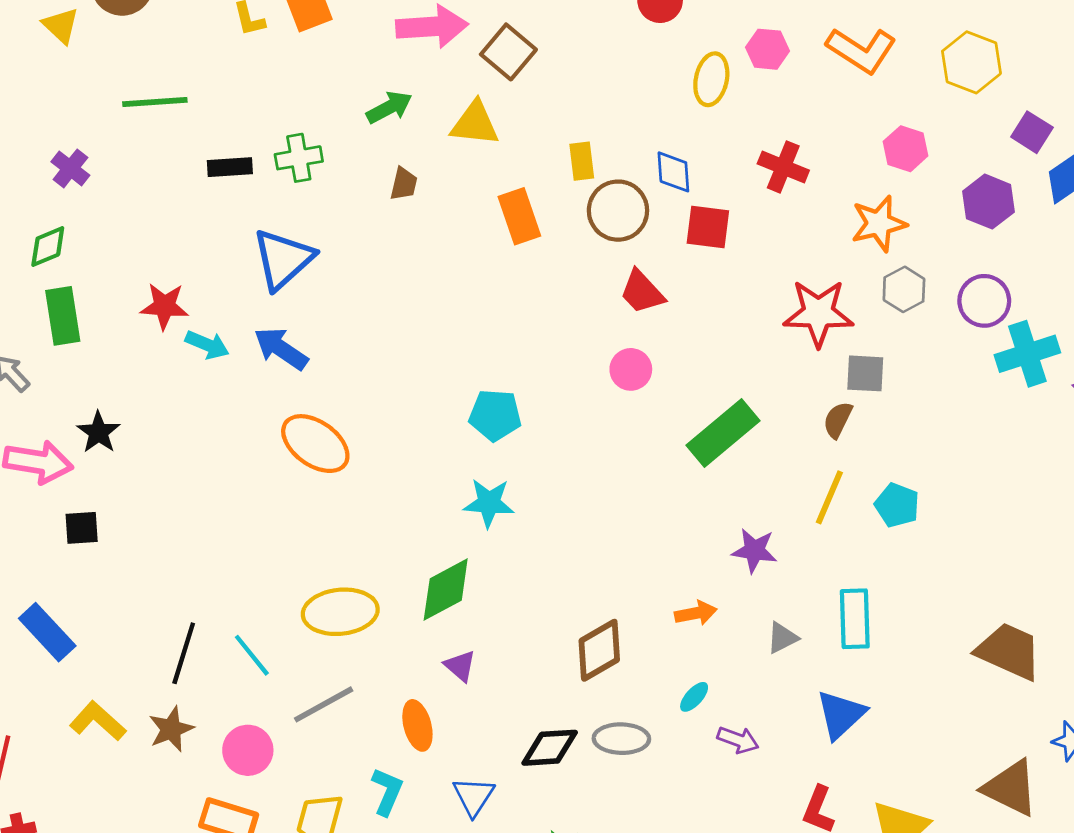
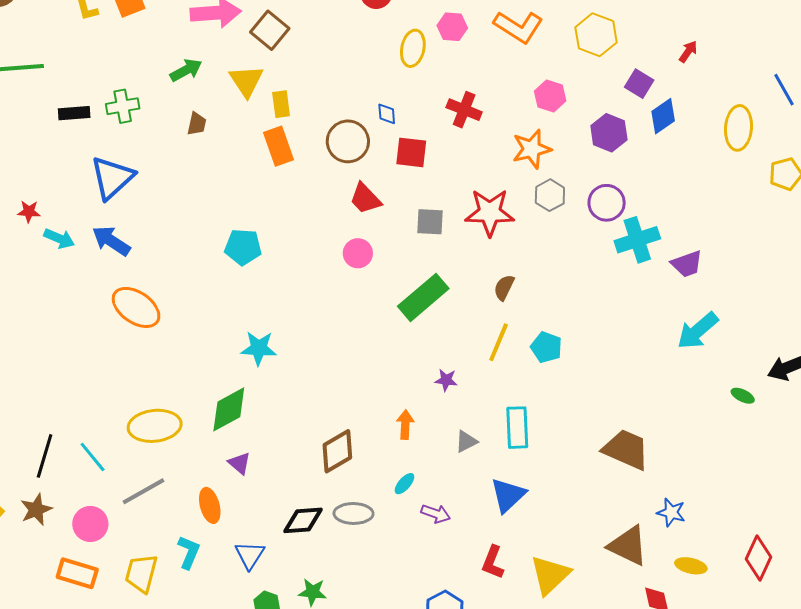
yellow triangle: (475, 124) -> (246, 81), turned 51
yellow rectangle: (582, 161) -> (281, 104), moved
blue diamond: (673, 172) -> (387, 114), size x0.7
red star: (164, 306) -> (29, 212), size x0.7
gray square: (865, 373) -> (430, 222), moved
cyan pentagon: (495, 415) -> (243, 247), moved
purple star: (754, 550) -> (446, 380), size x0.7
orange arrow: (696, 613) -> (405, 425), turned -76

